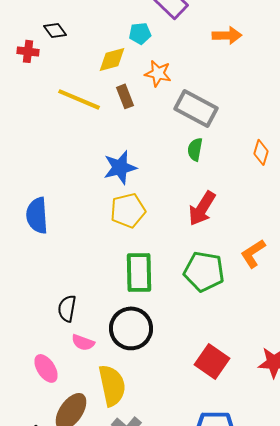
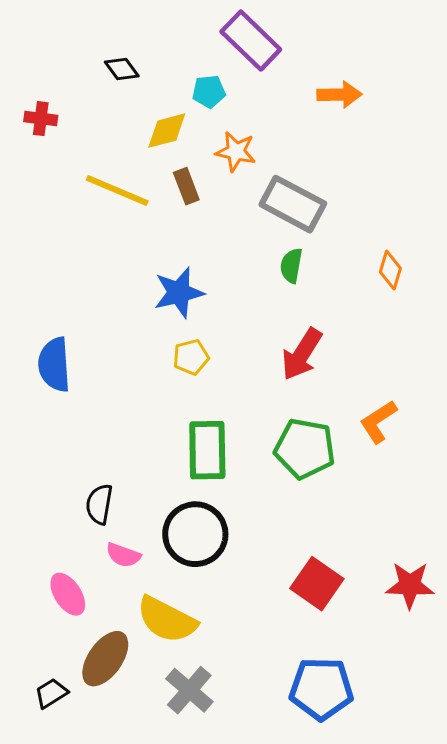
black diamond: (55, 30) -> (122, 69), moved
yellow pentagon: (128, 210) -> (191, 357), size x0.7
yellow semicircle: (112, 385) -> (167, 620), turned 129

